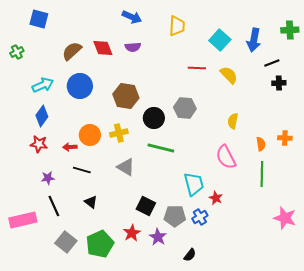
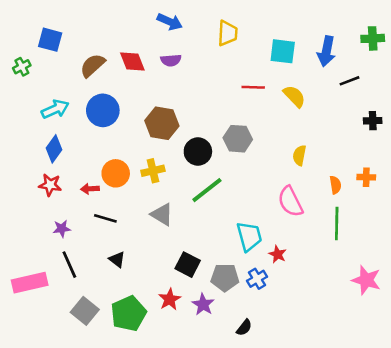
blue square: (39, 19) -> (50, 40), moved
cyan square: (220, 40) -> (283, 51), turned -35
black cross: (279, 83) -> (373, 121), moved
green line: (161, 148) -> (207, 190), turned -52

